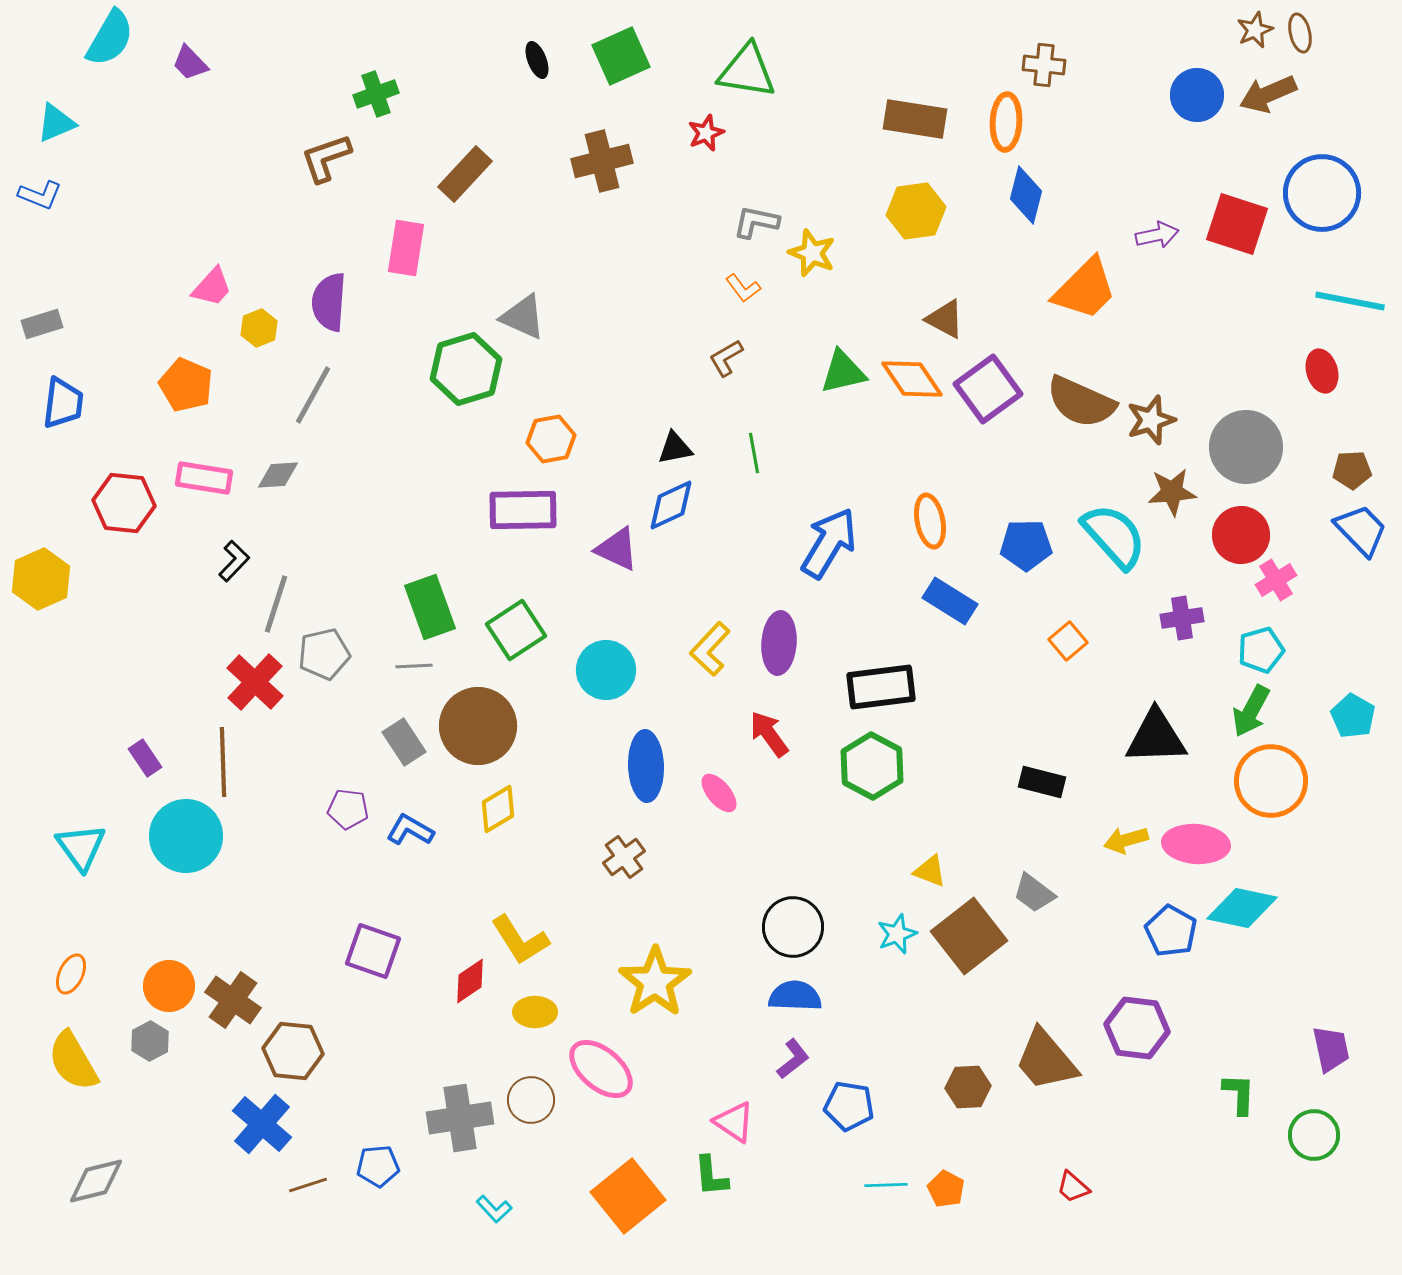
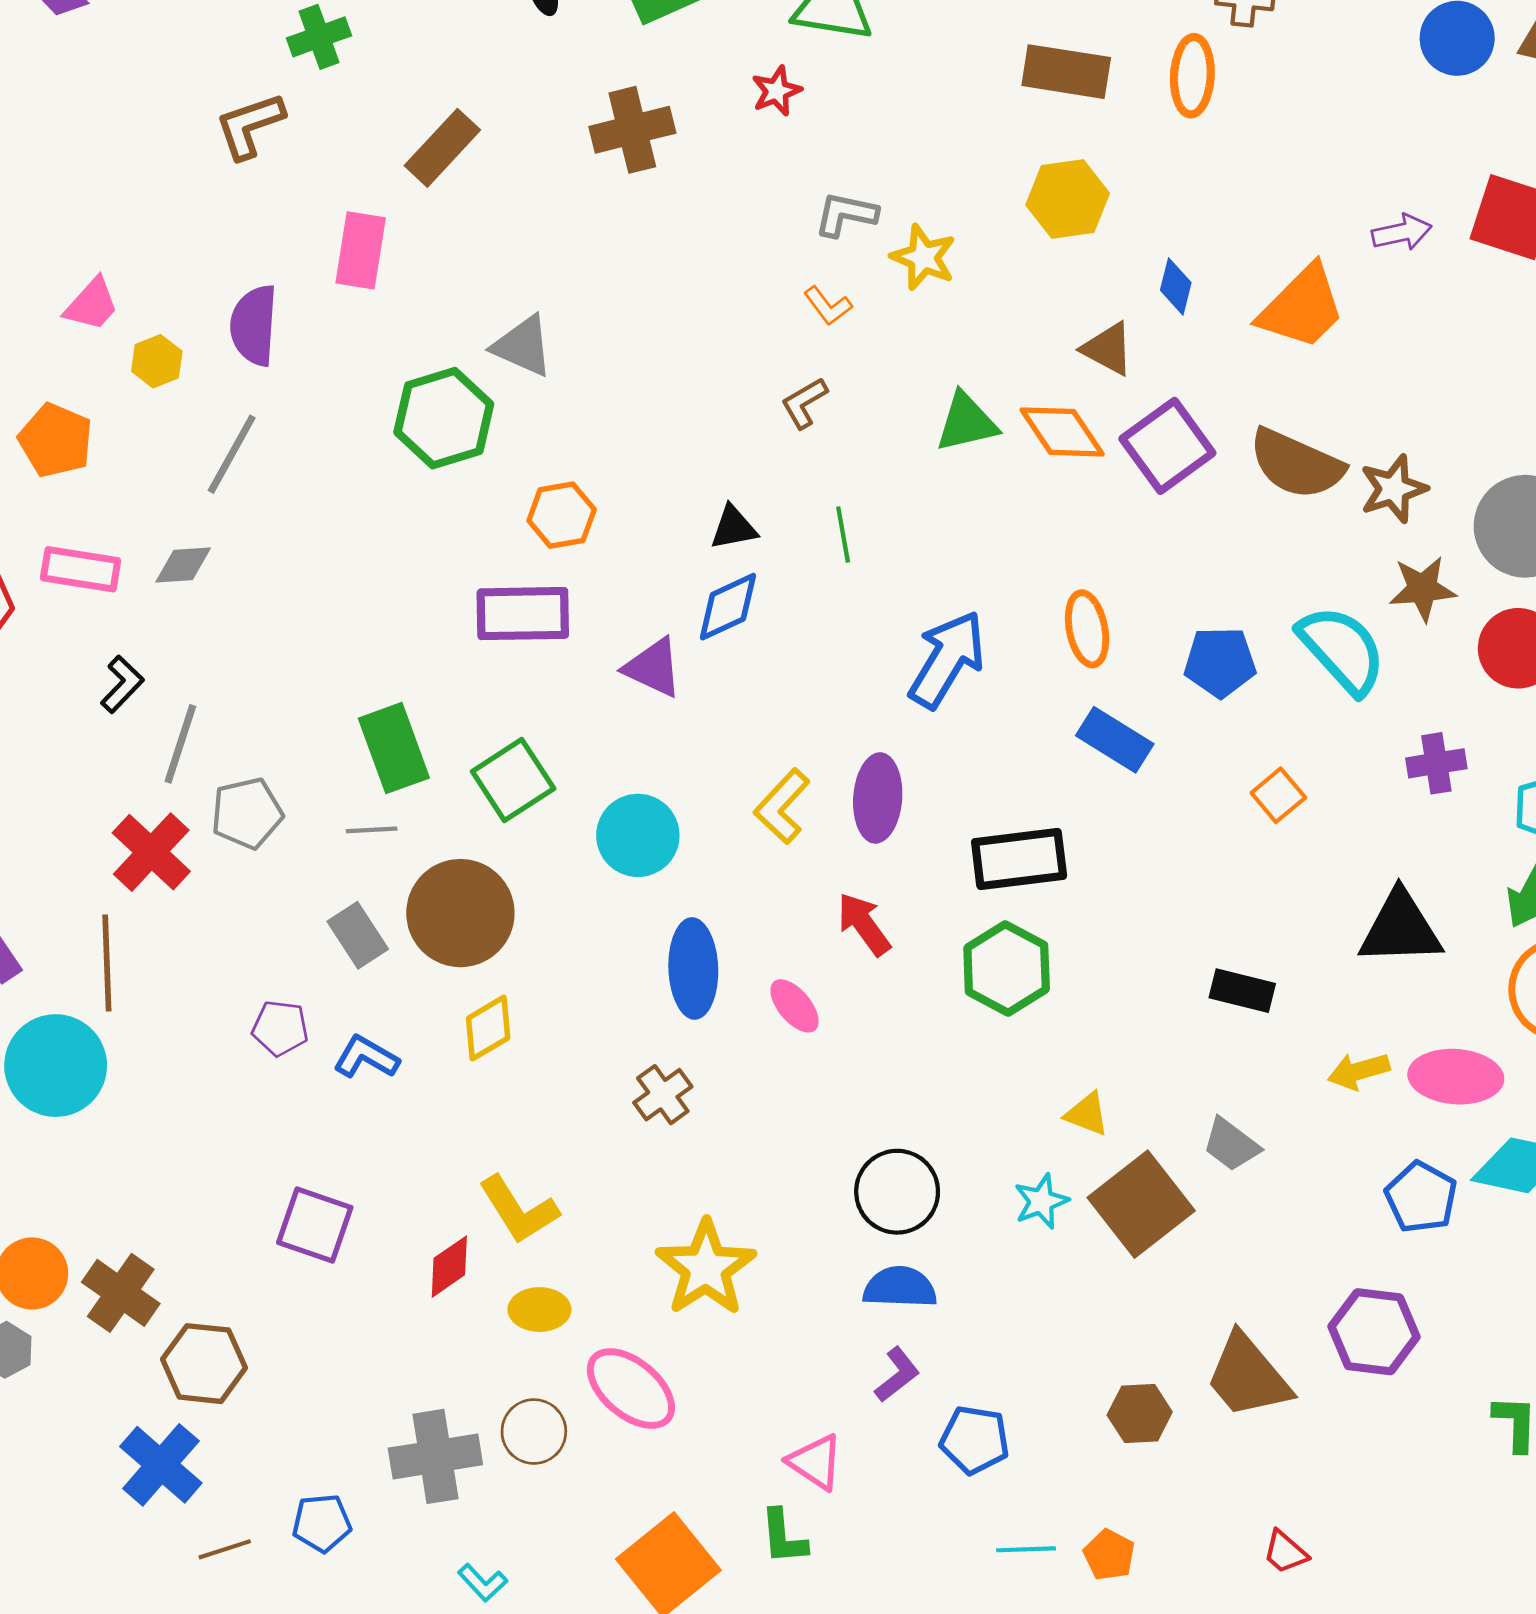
blue diamond: (1026, 195) -> (1176, 286), moved, size x0.7

